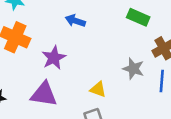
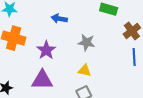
gray star: (133, 69) -> (86, 42), moved

